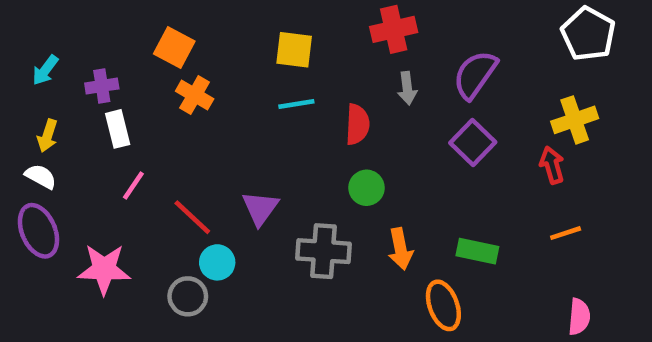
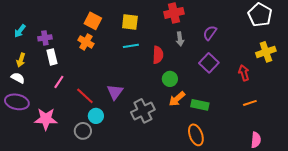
orange square: (174, 48) -> (93, 21), moved
purple semicircle: (475, 75) -> (210, 33), size x0.7
yellow cross: (575, 120) -> (266, 52), moved
green circle: (366, 188) -> (170, 79), moved
purple ellipse: (38, 231) -> (17, 102), turned -55
orange arrow: (400, 249) -> (177, 99), moved, turned 60
gray cross: (324, 251) -> (143, 111), turned -30
green rectangle: (477, 251) -> (200, 105), moved

